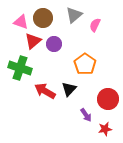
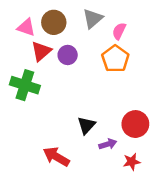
orange pentagon: (85, 64) -> (115, 59), moved
black triangle: (69, 89) -> (86, 125), moved
red arrow: (45, 91) -> (56, 157), moved
purple arrow: (86, 115) -> (108, 144), turned -72

